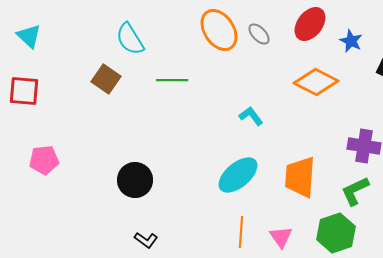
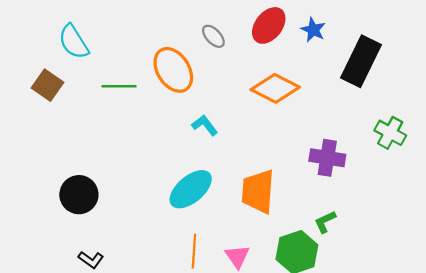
orange ellipse: (219, 30) -> (173, 70), moved
blue star: (351, 41) -> (313, 30), moved
green L-shape: (355, 191) -> (325, 222), moved, size x0.7

